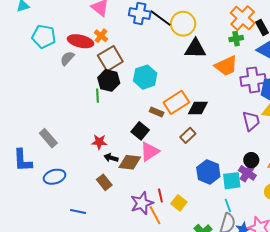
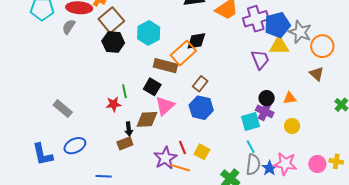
green line: (98, 96) -> (124, 91), moved
black diamond: (198, 108) -> (196, 41), moved
brown rectangle: (157, 112) -> (165, 66), size x1.6
black arrow: (111, 158) -> (129, 129), moved, turned -104
blue L-shape: (23, 160) -> (43, 154), moved
blue hexagon: (208, 172) -> (201, 108), moved
brown rectangle: (104, 182) -> (125, 143), turned -63
orange line: (155, 215) -> (180, 168), turned -36

